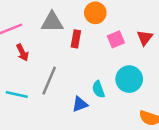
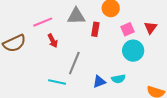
cyan circle: (129, 79) -> (133, 51), moved
cyan semicircle: (98, 89) -> (118, 79), moved, turned -80
cyan line: (17, 95) -> (57, 82), moved

